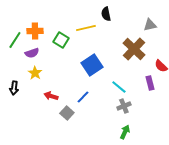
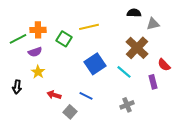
black semicircle: (106, 14) -> (134, 13), moved, turned 104
green line: (15, 40) -> (18, 39), turned 30
cyan line: (119, 87) -> (124, 72), moved
blue line: (83, 97) -> (86, 96), turned 72

